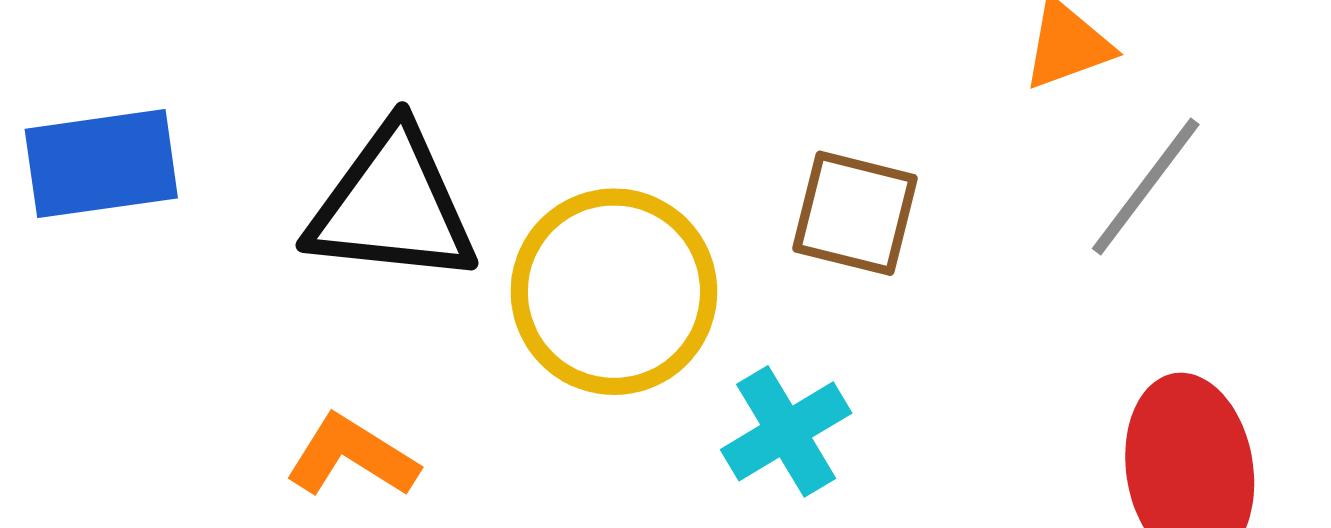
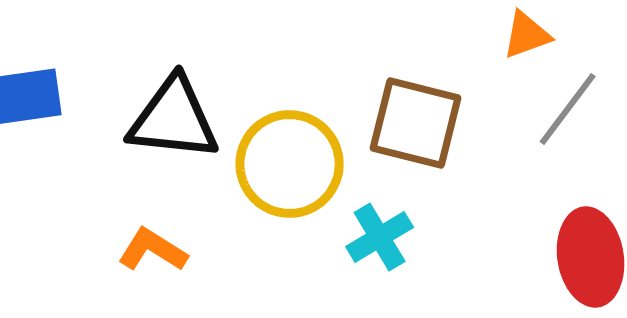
brown square: (855, 213) -> (416, 123), size x1.4

